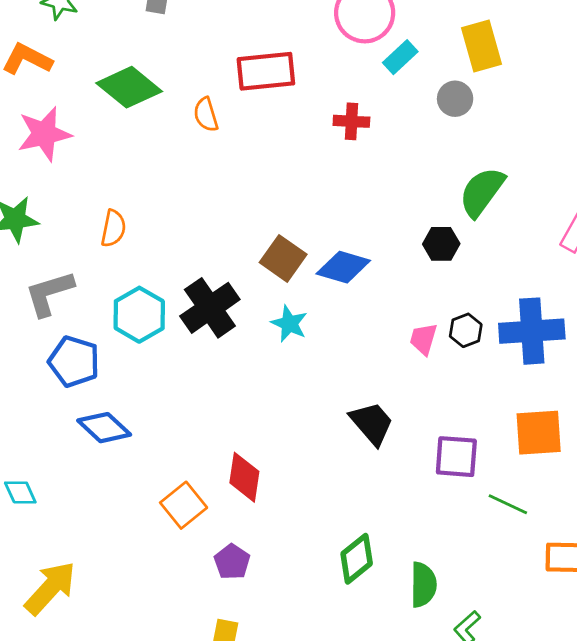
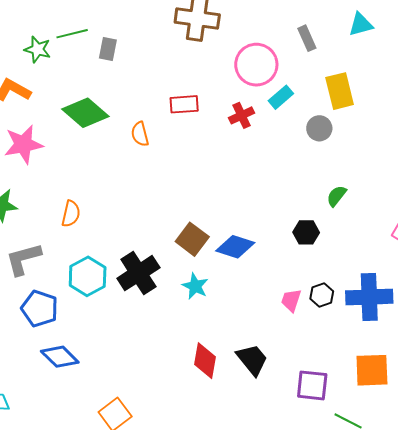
red rectangle: (266, 71) -> (184, 104), size x0.7
red cross: (351, 121) -> (242, 115), moved, turned -30
green semicircle: (482, 192) -> (336, 196), size x0.6
red diamond: (244, 477) -> (205, 361), moved

